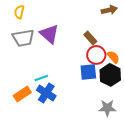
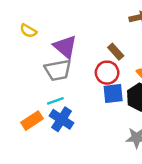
yellow semicircle: (19, 12) -> (28, 31), moved, turned -72
gray trapezoid: (23, 38) -> (58, 70), moved
red circle: (96, 55) -> (107, 73), moved

